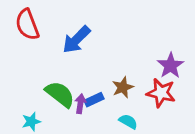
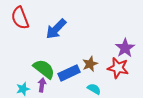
blue rectangle: (94, 100) -> (69, 73), size x1.5
purple arrow: (80, 104) -> (42, 85), moved

